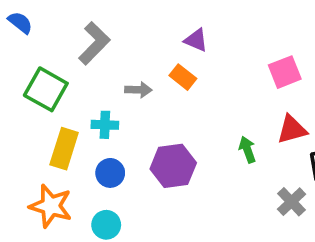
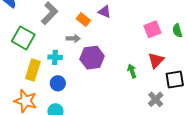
orange rectangle: (183, 77) -> (83, 20), moved
red triangle: (292, 129) -> (156, 60), turned -30
purple hexagon: (173, 166) -> (92, 58), moved

